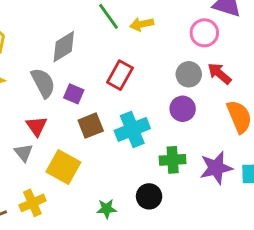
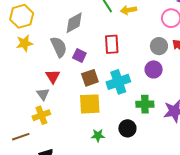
red rectangle: (120, 75) -> (112, 44), turned -36
yellow square: (63, 167) -> (90, 104), moved, turned -35
yellow cross: (32, 203) -> (41, 115), moved

